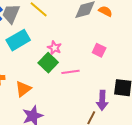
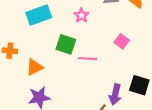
pink star: (54, 48) -> (81, 15), moved
green square: (48, 63) -> (66, 44), turned -36

